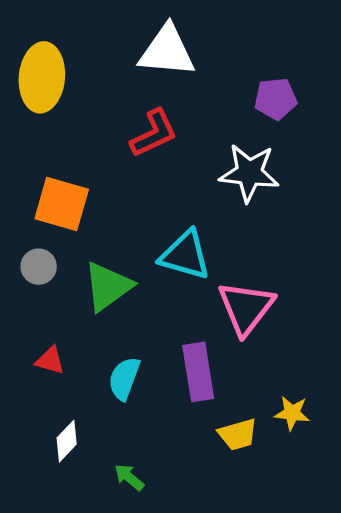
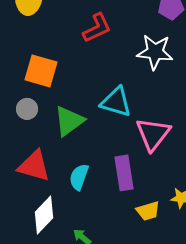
red triangle: (50, 360) -> (34, 166), size x1.8
white diamond: (67, 441) -> (44, 215), size x1.5

